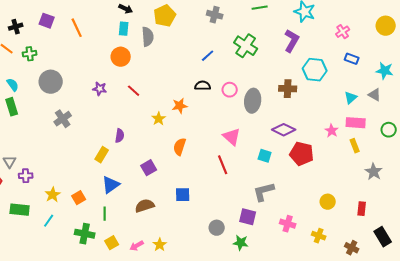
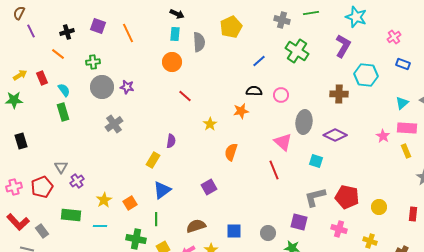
gray cross: (215, 15) -> (282, 20), moved
yellow pentagon: (165, 16) -> (231, 27), moved
green cross: (30, 54) -> (93, 62), moved
purple star: (100, 89) -> (127, 87), moved
gray ellipse: (253, 101) -> (304, 122), moved
orange star: (180, 106) -> (241, 111), moved
red pentagon: (302, 154) -> (347, 197), moved
purple square: (149, 168) -> (209, 187), moved
purple cross: (26, 176) -> (77, 181), turned -32
blue square: (183, 195) -> (234, 231), moved
brown semicircle: (145, 206) -> (196, 226), moved
cyan line: (49, 221) -> (100, 226), turned 56

